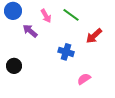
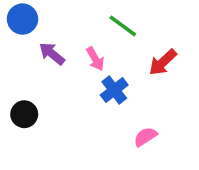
pink arrow: (46, 16) -> (95, 59), moved
blue cross: (66, 52) -> (114, 90), turned 35

